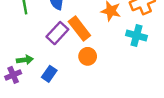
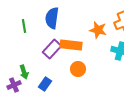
orange rectangle: (79, 28) -> (71, 45), turned -45
green arrow: (25, 60) -> (24, 72), turned 80

